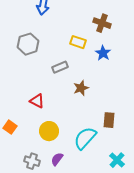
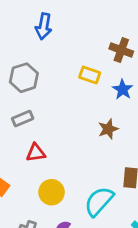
gray rectangle: (60, 67) -> (23, 118), moved
brown star: (81, 88) -> (108, 129), moved
red triangle: (37, 101) -> (36, 153), turned -35

